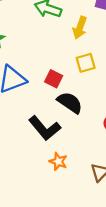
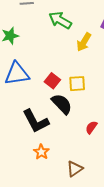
yellow square: (86, 63) -> (77, 84), moved

